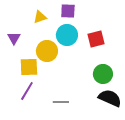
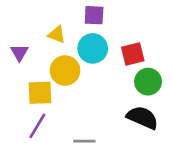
yellow triangle: (40, 17) -> (57, 35), moved, turned 40
green circle: (103, 74) -> (148, 82), moved
black semicircle: (110, 98) -> (142, 118), moved

